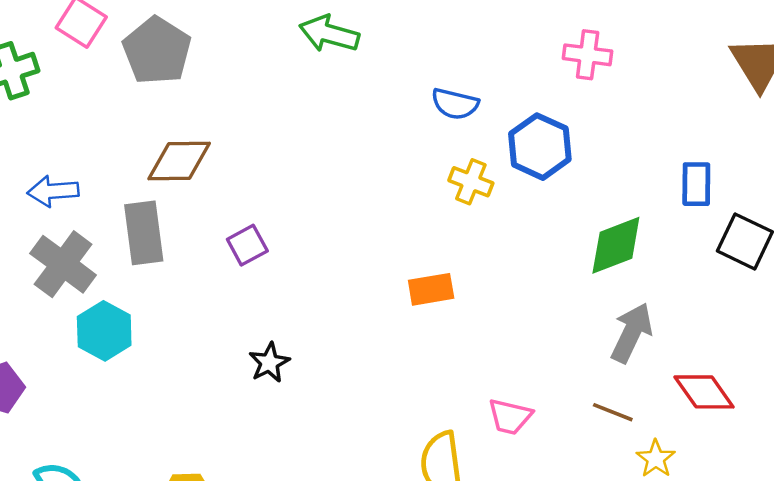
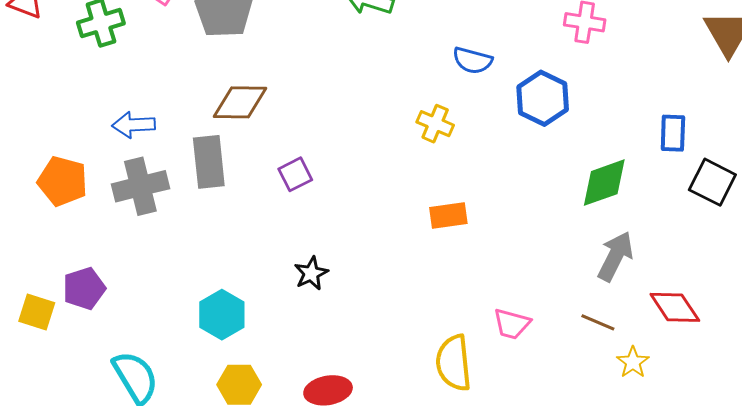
yellow cross: (471, 182) -> (435, 124), moved
gray cross: (63, 264) -> (140, 186), turned 38
cyan hexagon: (104, 331) -> (222, 315), moved

